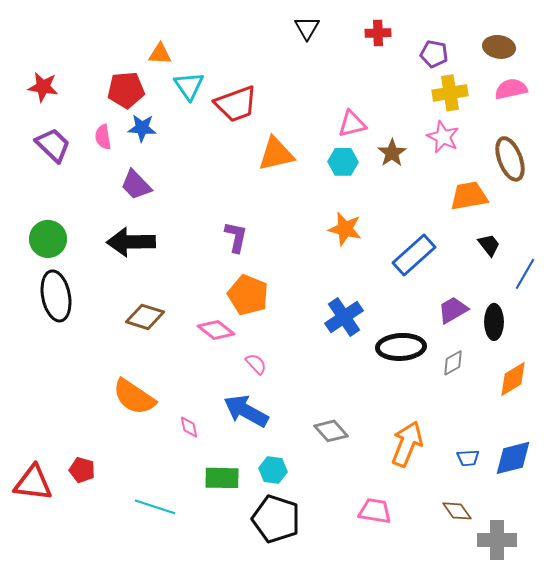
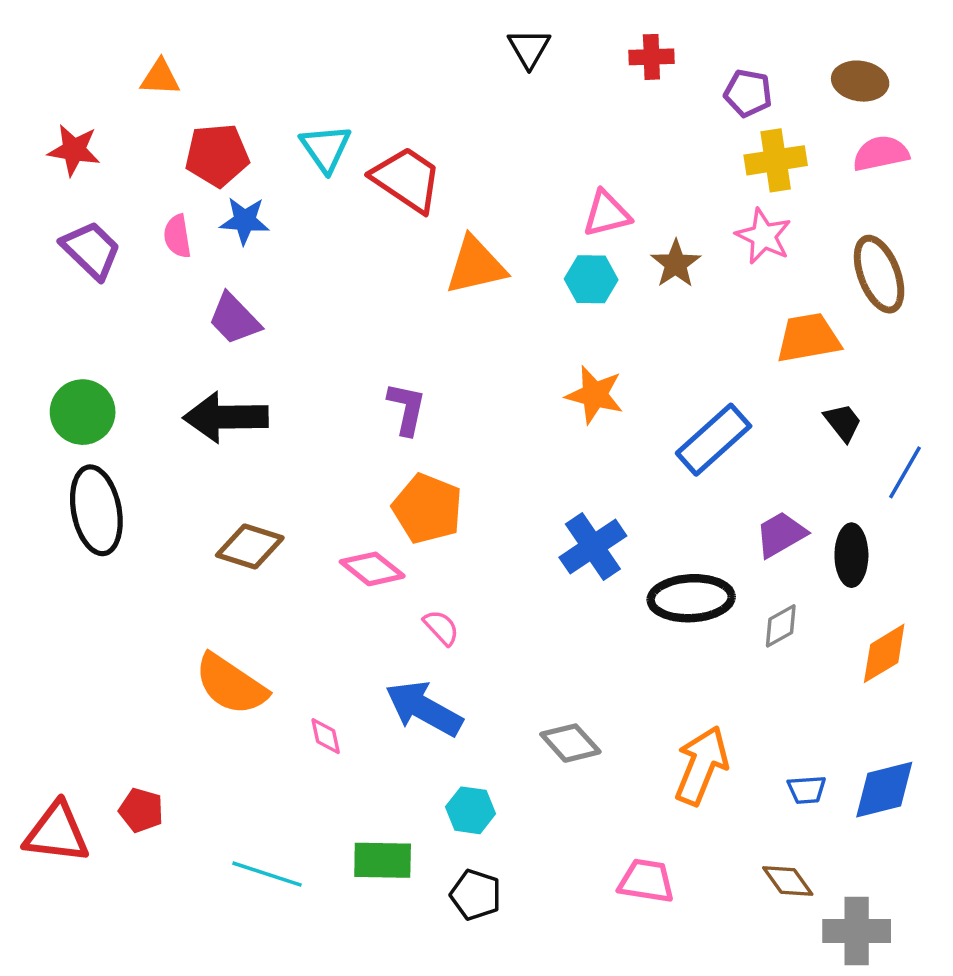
orange triangle: (160, 54) -> (160, 78), moved
red trapezoid: (236, 104) -> (407, 179), turned -126
green rectangle: (222, 478) -> (383, 860), moved
black pentagon: (276, 519) -> (476, 895), size x0.6

